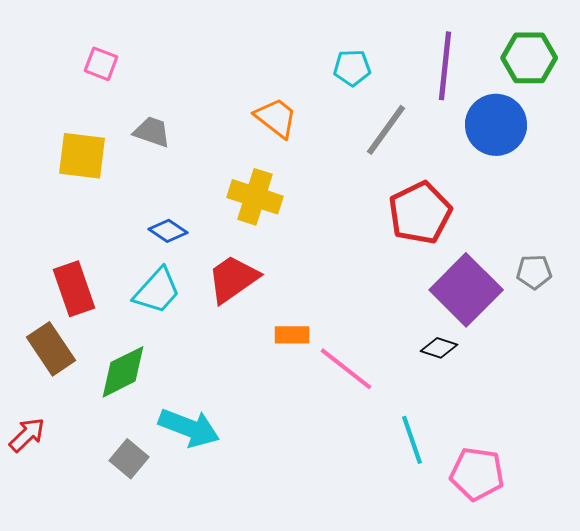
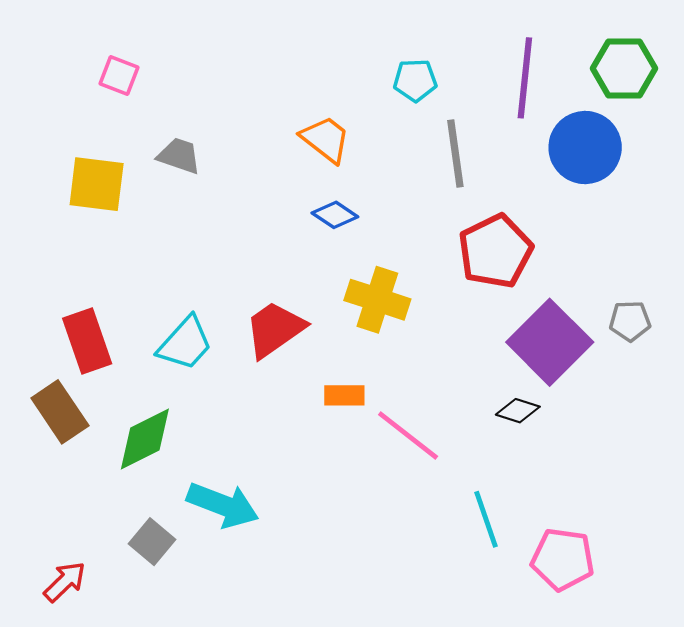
gray line: (386, 130) -> (455, 153), turned -44
yellow cross: (255, 197) -> (377, 300), moved
blue diamond: (168, 231) -> (335, 215), moved
red arrow: (27, 435) -> (65, 582), moved

